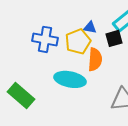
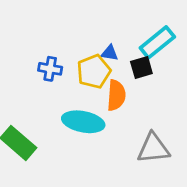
blue cross: (45, 39) -> (50, 69), size x0.7

